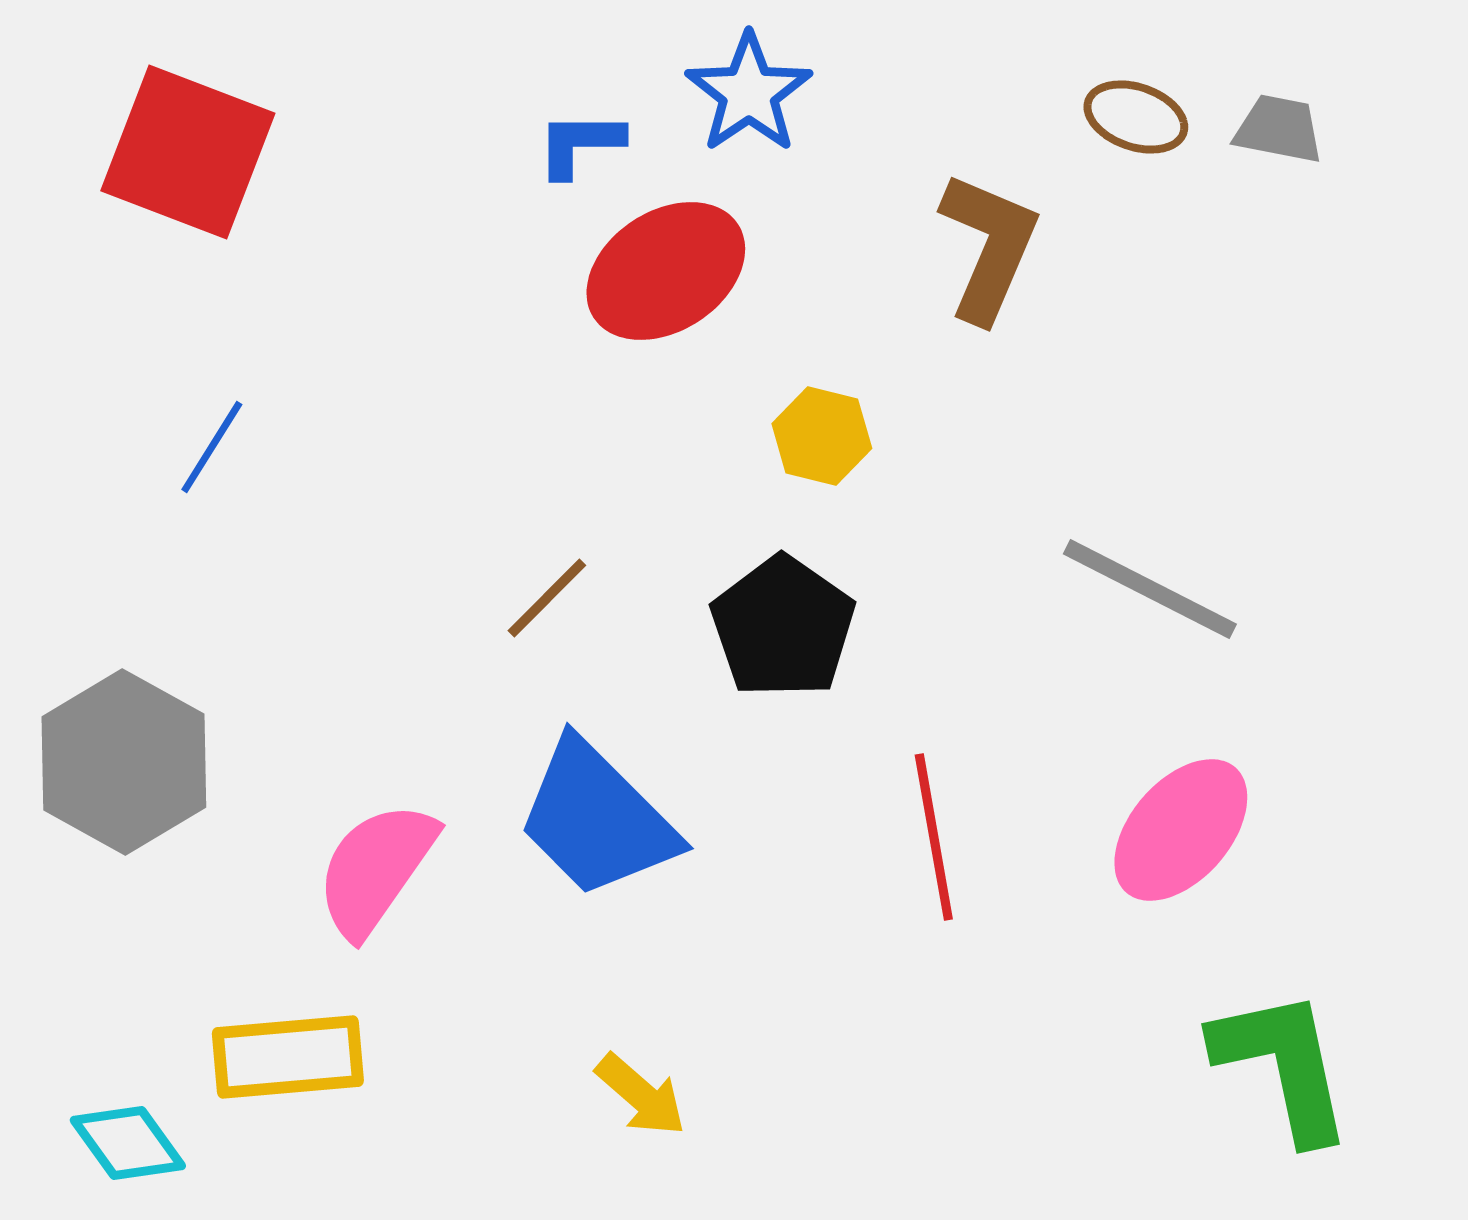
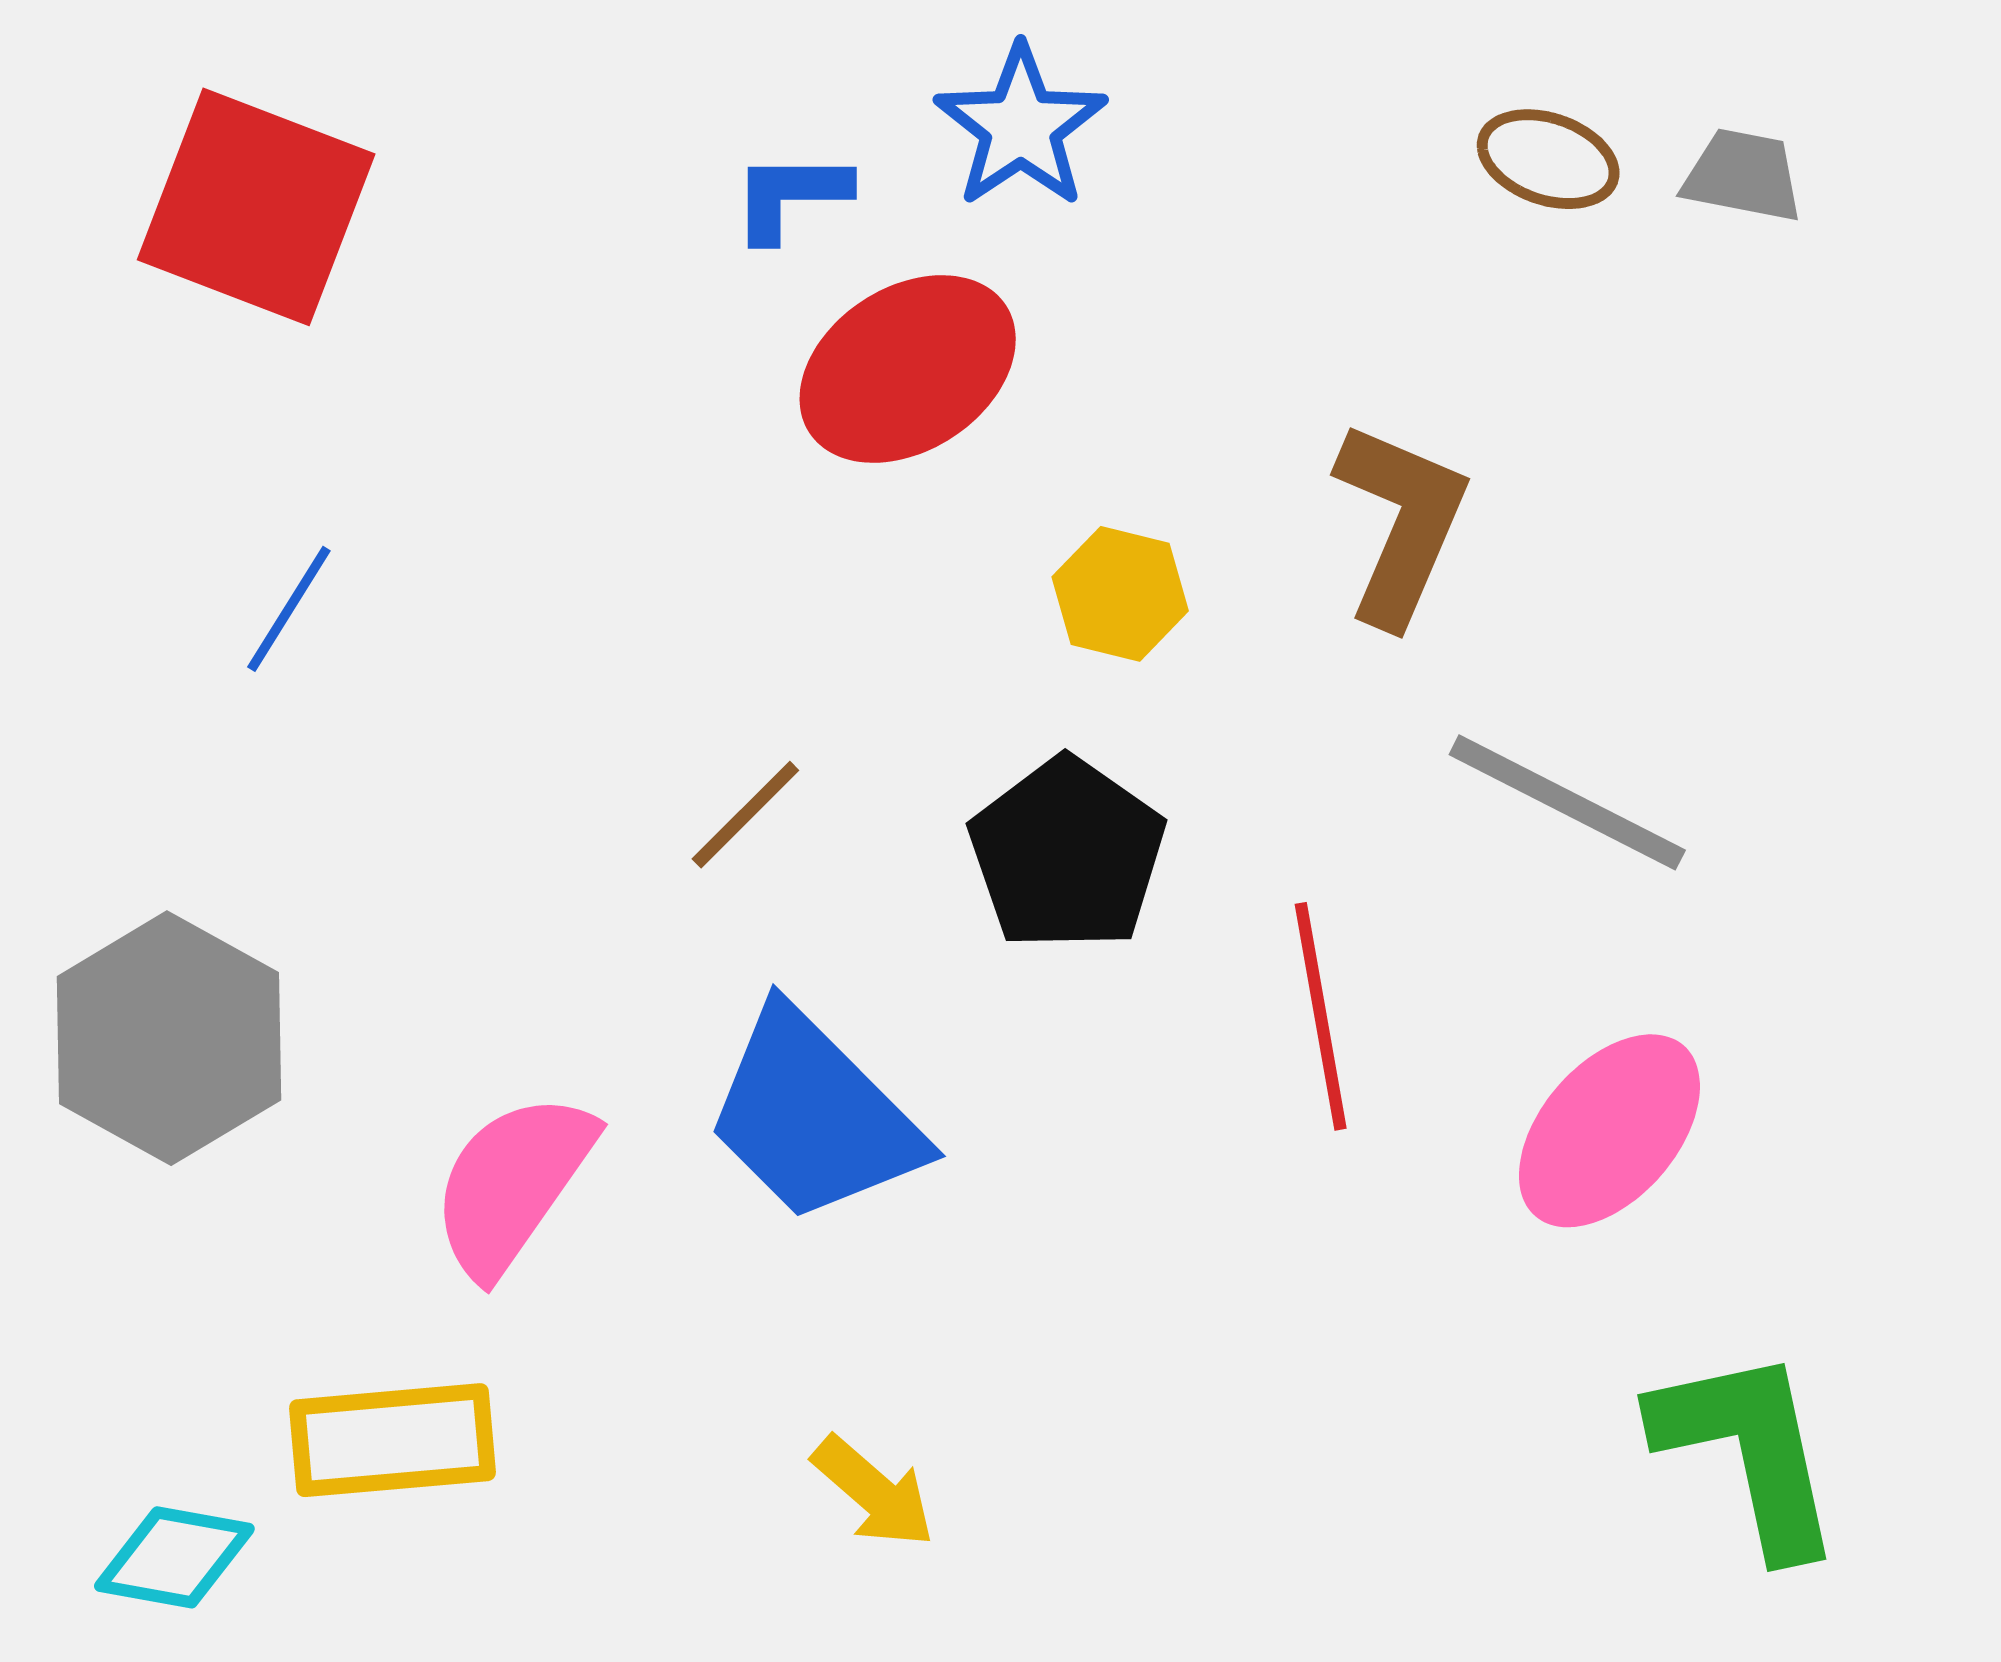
brown L-shape: (989, 247) -> (1401, 523), moved
red line: (934, 837) -> (1321, 1016), moved
cyan diamond: (128, 1143) -> (174, 1557), turned -44

